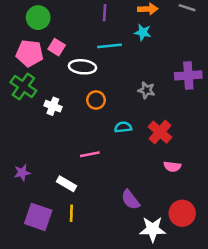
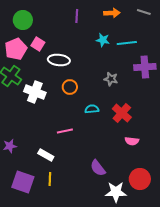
cyan star: (143, 32) -> (103, 40), moved
cyan line: (110, 46) -> (127, 43), moved
pink pentagon: (30, 53) -> (16, 49), turned -30
white cross: (53, 106) -> (35, 92), size x1.5

